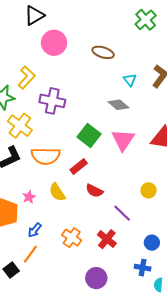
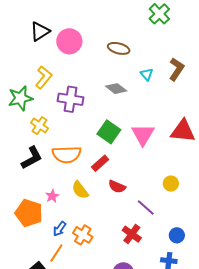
black triangle: (34, 15) -> (40, 31), moved
gray diamond: (118, 105) -> (116, 89), moved
yellow cross: (20, 126) -> (40, 126), size x0.7
orange cross: (72, 238) -> (83, 235), moved

